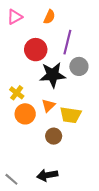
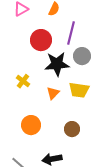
orange circle: (25, 114) -> (31, 125), moved
yellow trapezoid: (71, 115) -> (79, 90), moved
brown circle: (54, 136) -> (72, 129), moved

